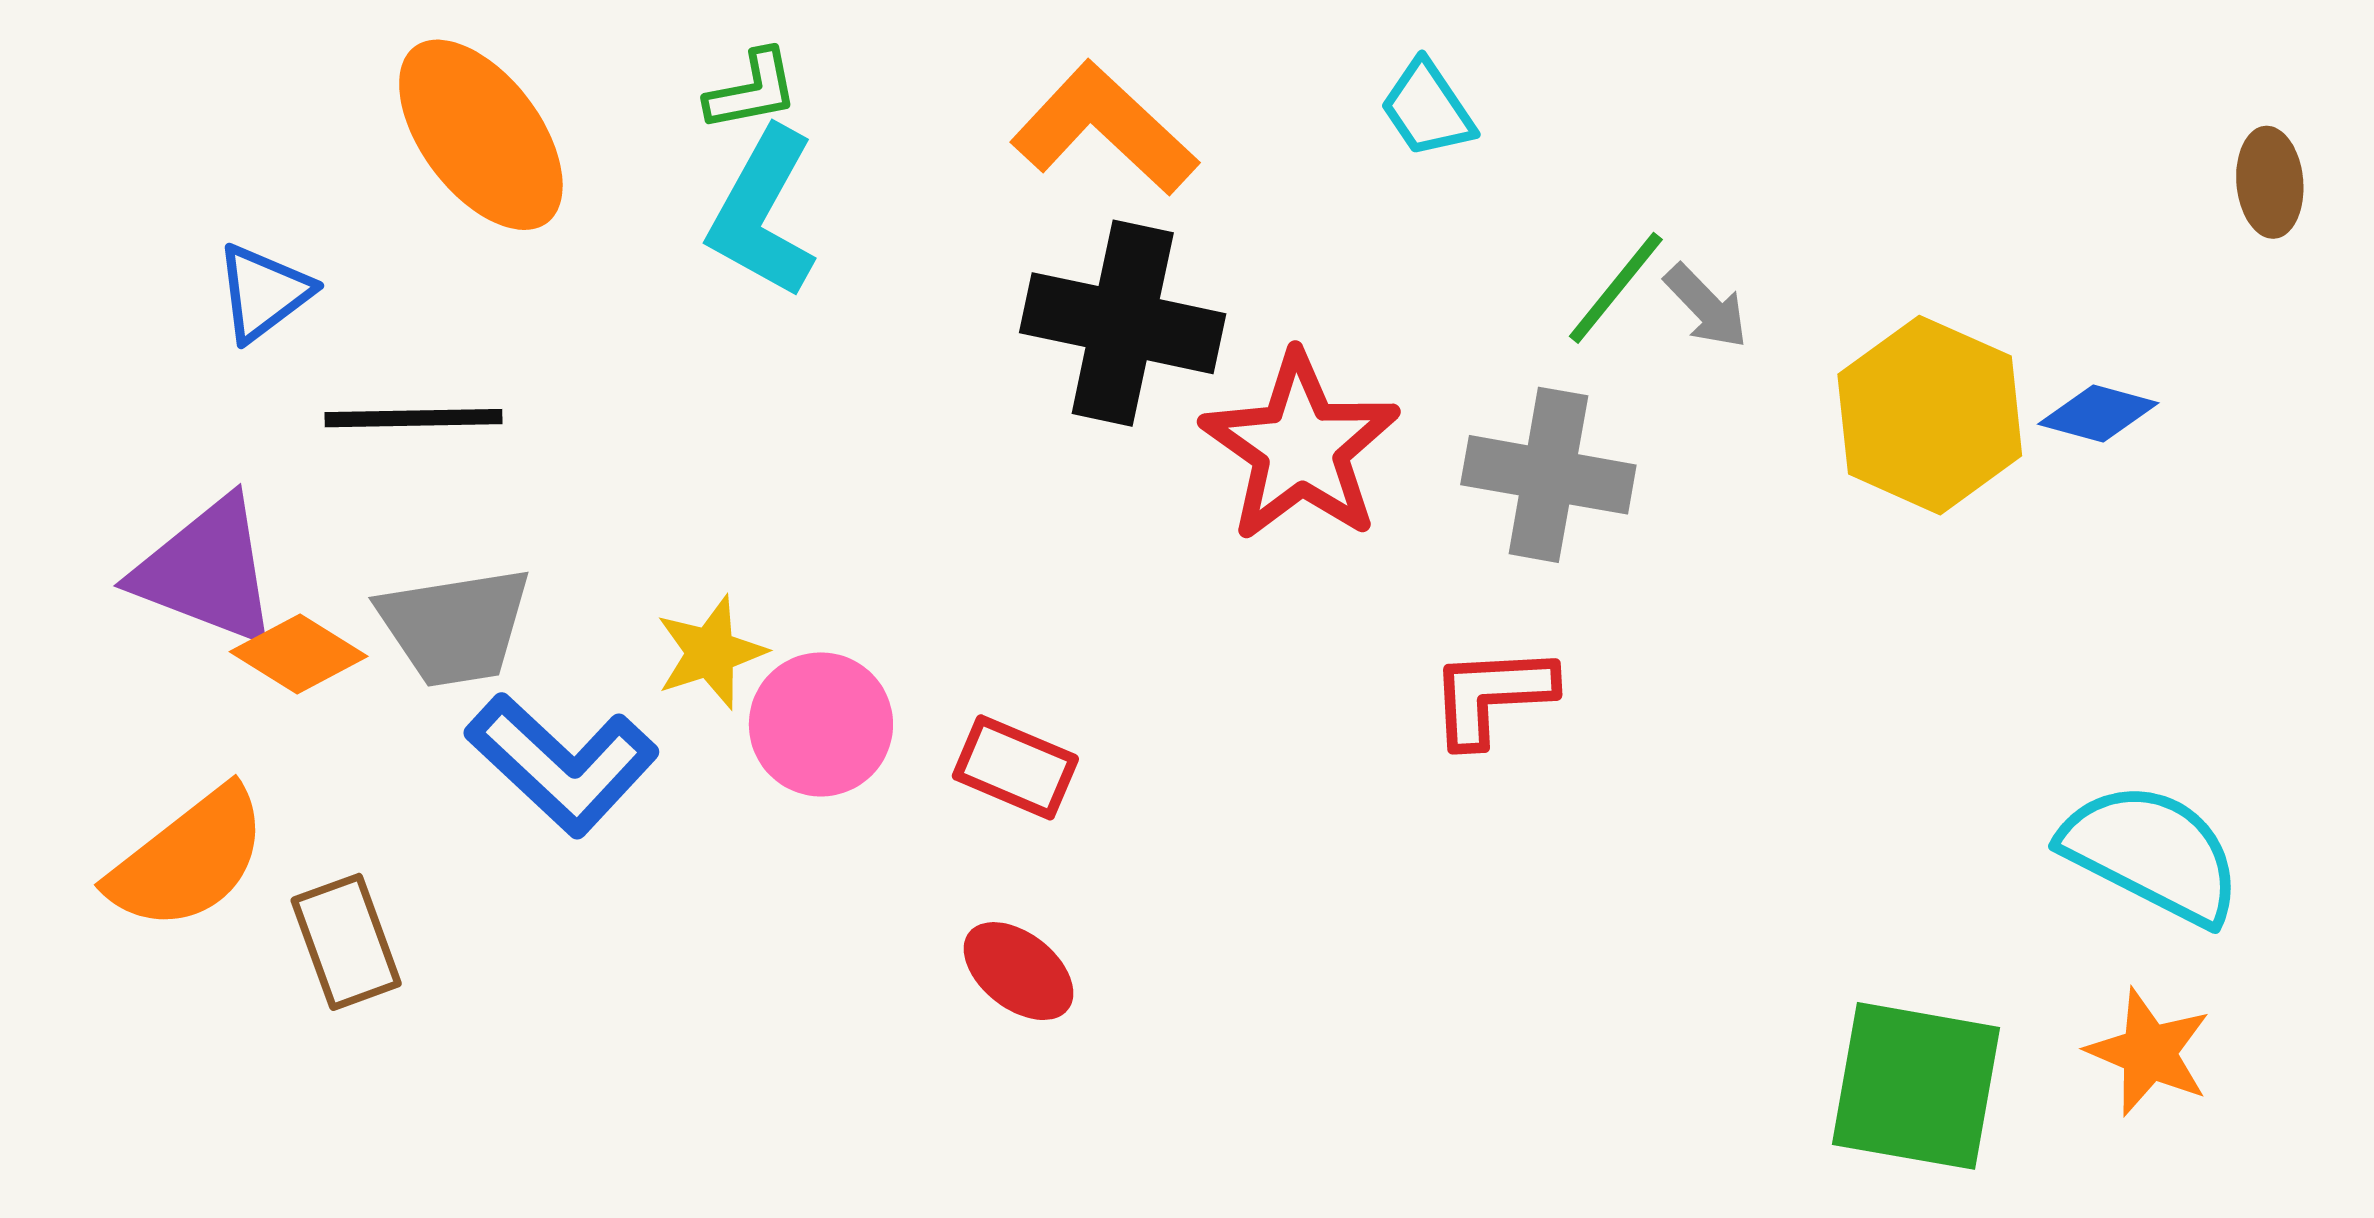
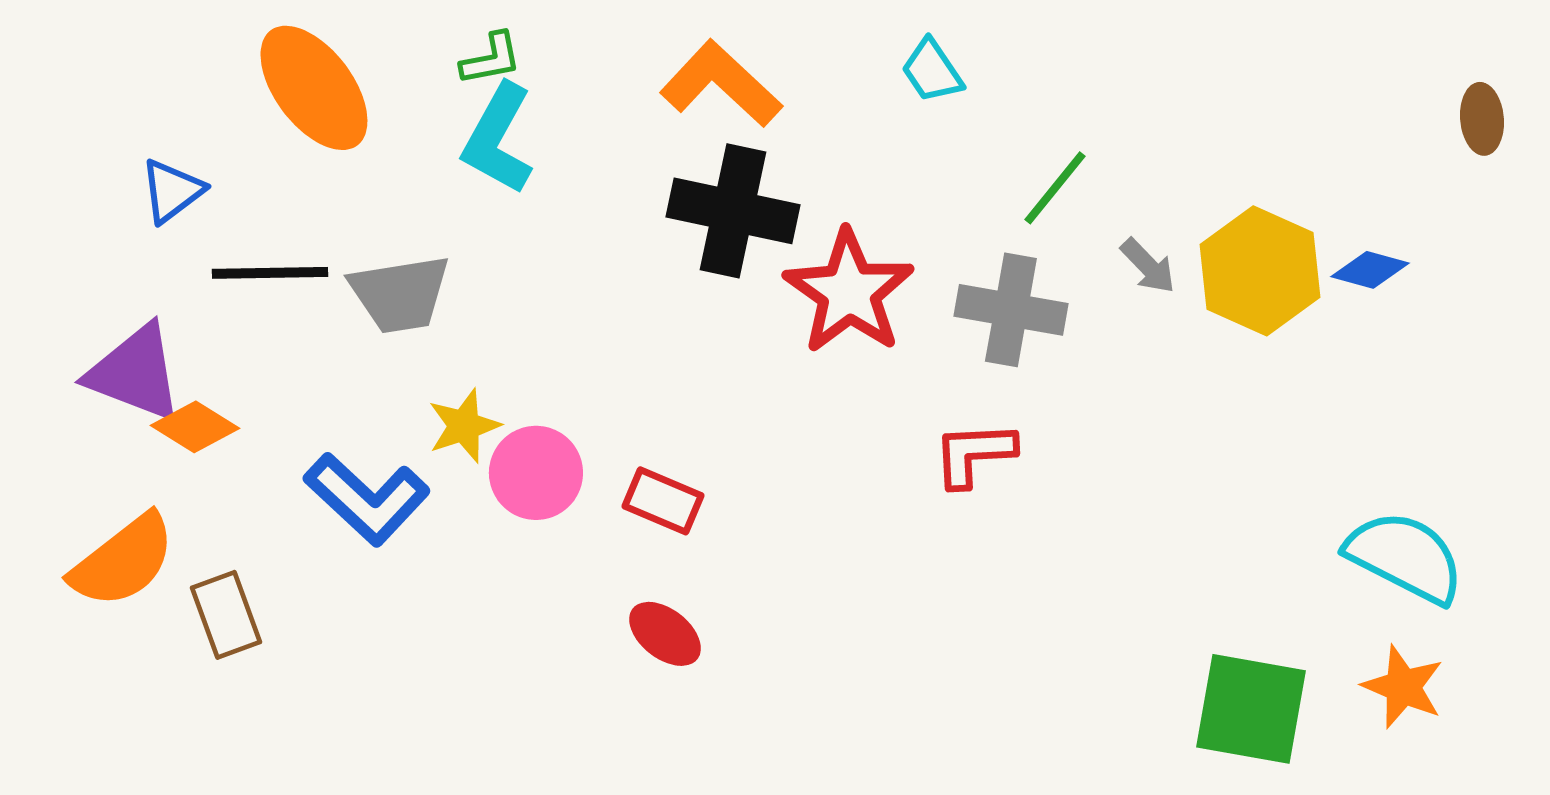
gray arrow: (1706, 306) -> (1148, 266), moved
gray trapezoid: (455, 626) -> (400, 294), moved

